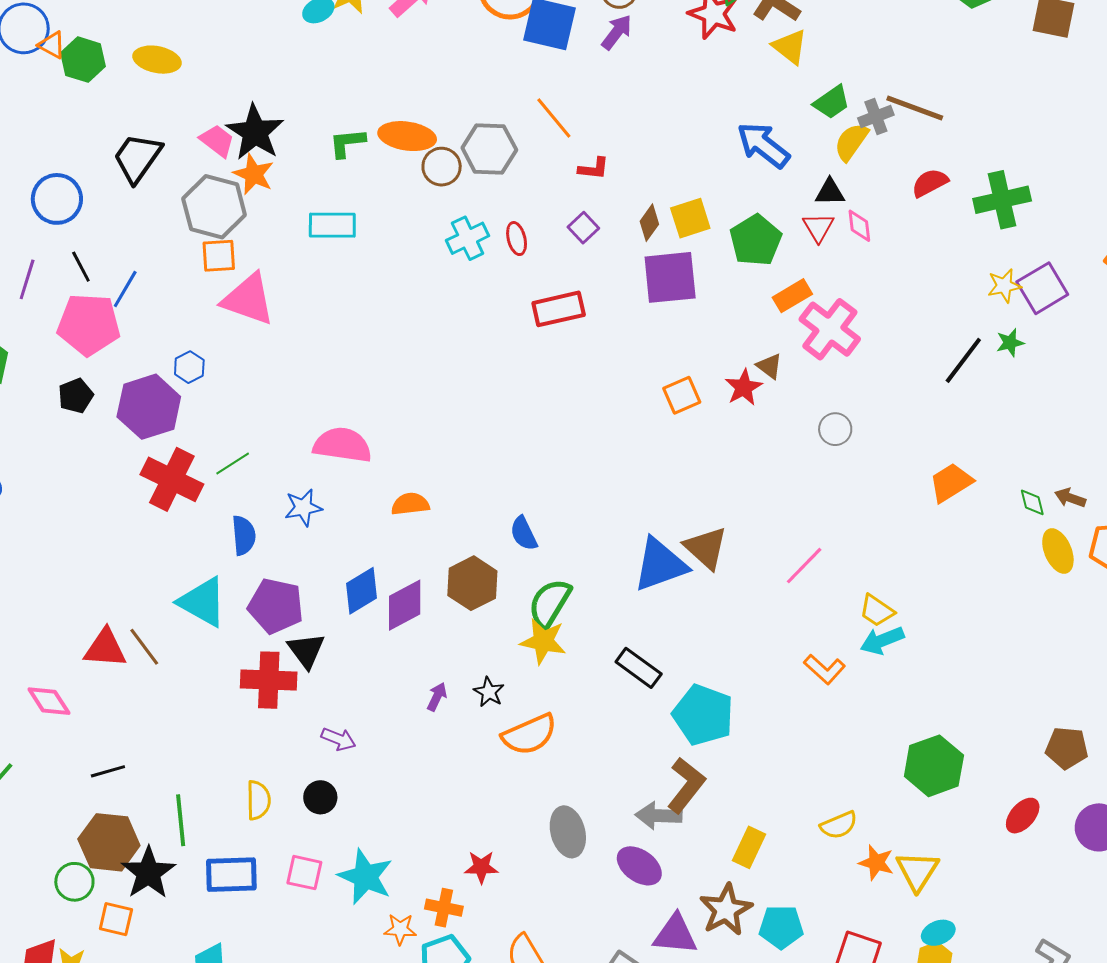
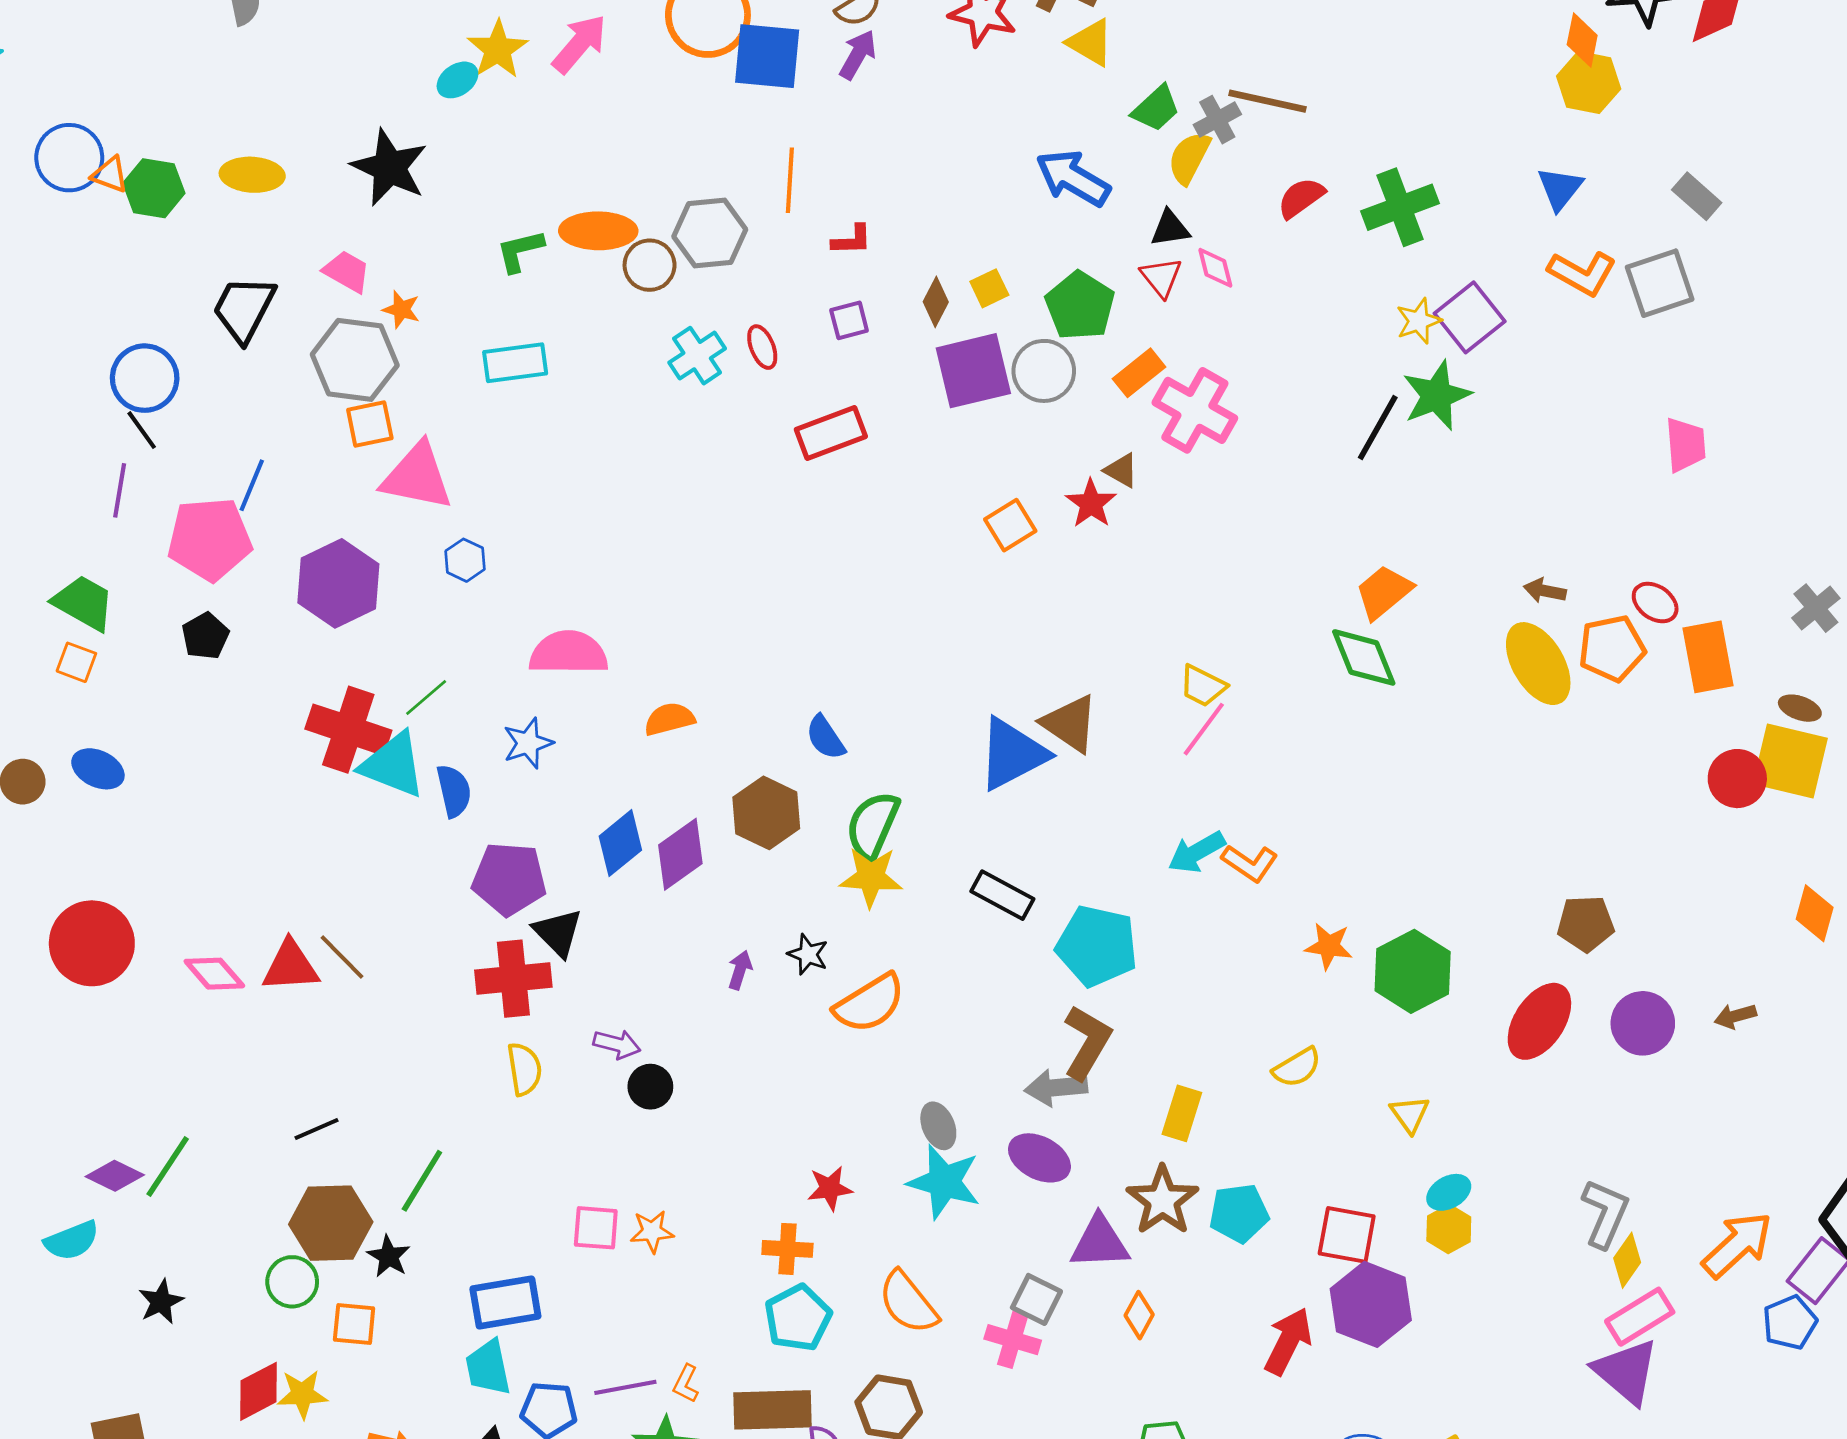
orange line: (554, 118) -> (790, 180), turned 51
black star: (255, 132) -> (389, 168), moved
orange star: (254, 174) -> (401, 309), size x0.7
yellow square: (690, 218) -> (989, 288), size x0.7
purple square: (583, 228) -> (849, 320), turned 36
black line: (81, 267) -> (142, 430), moved
green star: (1010, 343) -> (1437, 396), size x1.8
blue hexagon: (189, 367) -> (465, 560), moved
purple hexagon: (149, 407) -> (338, 583), moved
gray circle: (835, 429) -> (1044, 371), moved, size x1.4
green diamond: (1032, 502) -> (1364, 657), moved, size x1.8
yellow ellipse: (1058, 551) -> (1538, 664), size x1.4
cyan triangle: (203, 602) -> (393, 765), moved
yellow trapezoid: (877, 611) -> (1203, 686), moved
cyan arrow: (882, 640) -> (1197, 852), moved
pink diamond: (49, 701) -> (214, 974), moved
black circle: (320, 797) -> (650, 1087), moved
yellow semicircle: (258, 800) -> (524, 1069), moved
red ellipse: (1023, 816) -> (1539, 1021), size x1.5
green line: (181, 820) -> (422, 1181), turned 45
gray ellipse: (568, 832) -> (938, 1126), size x0.7
orange star: (876, 863) -> (1329, 946), moved
yellow triangle: (917, 871) -> (1410, 1114), size x0.7
black star: (148, 873) -> (389, 1256), size x0.6
blue rectangle: (231, 875) -> (505, 1302), moved
cyan star: (365, 877) -> (944, 1182), moved
orange star: (400, 929) -> (652, 1231), moved

